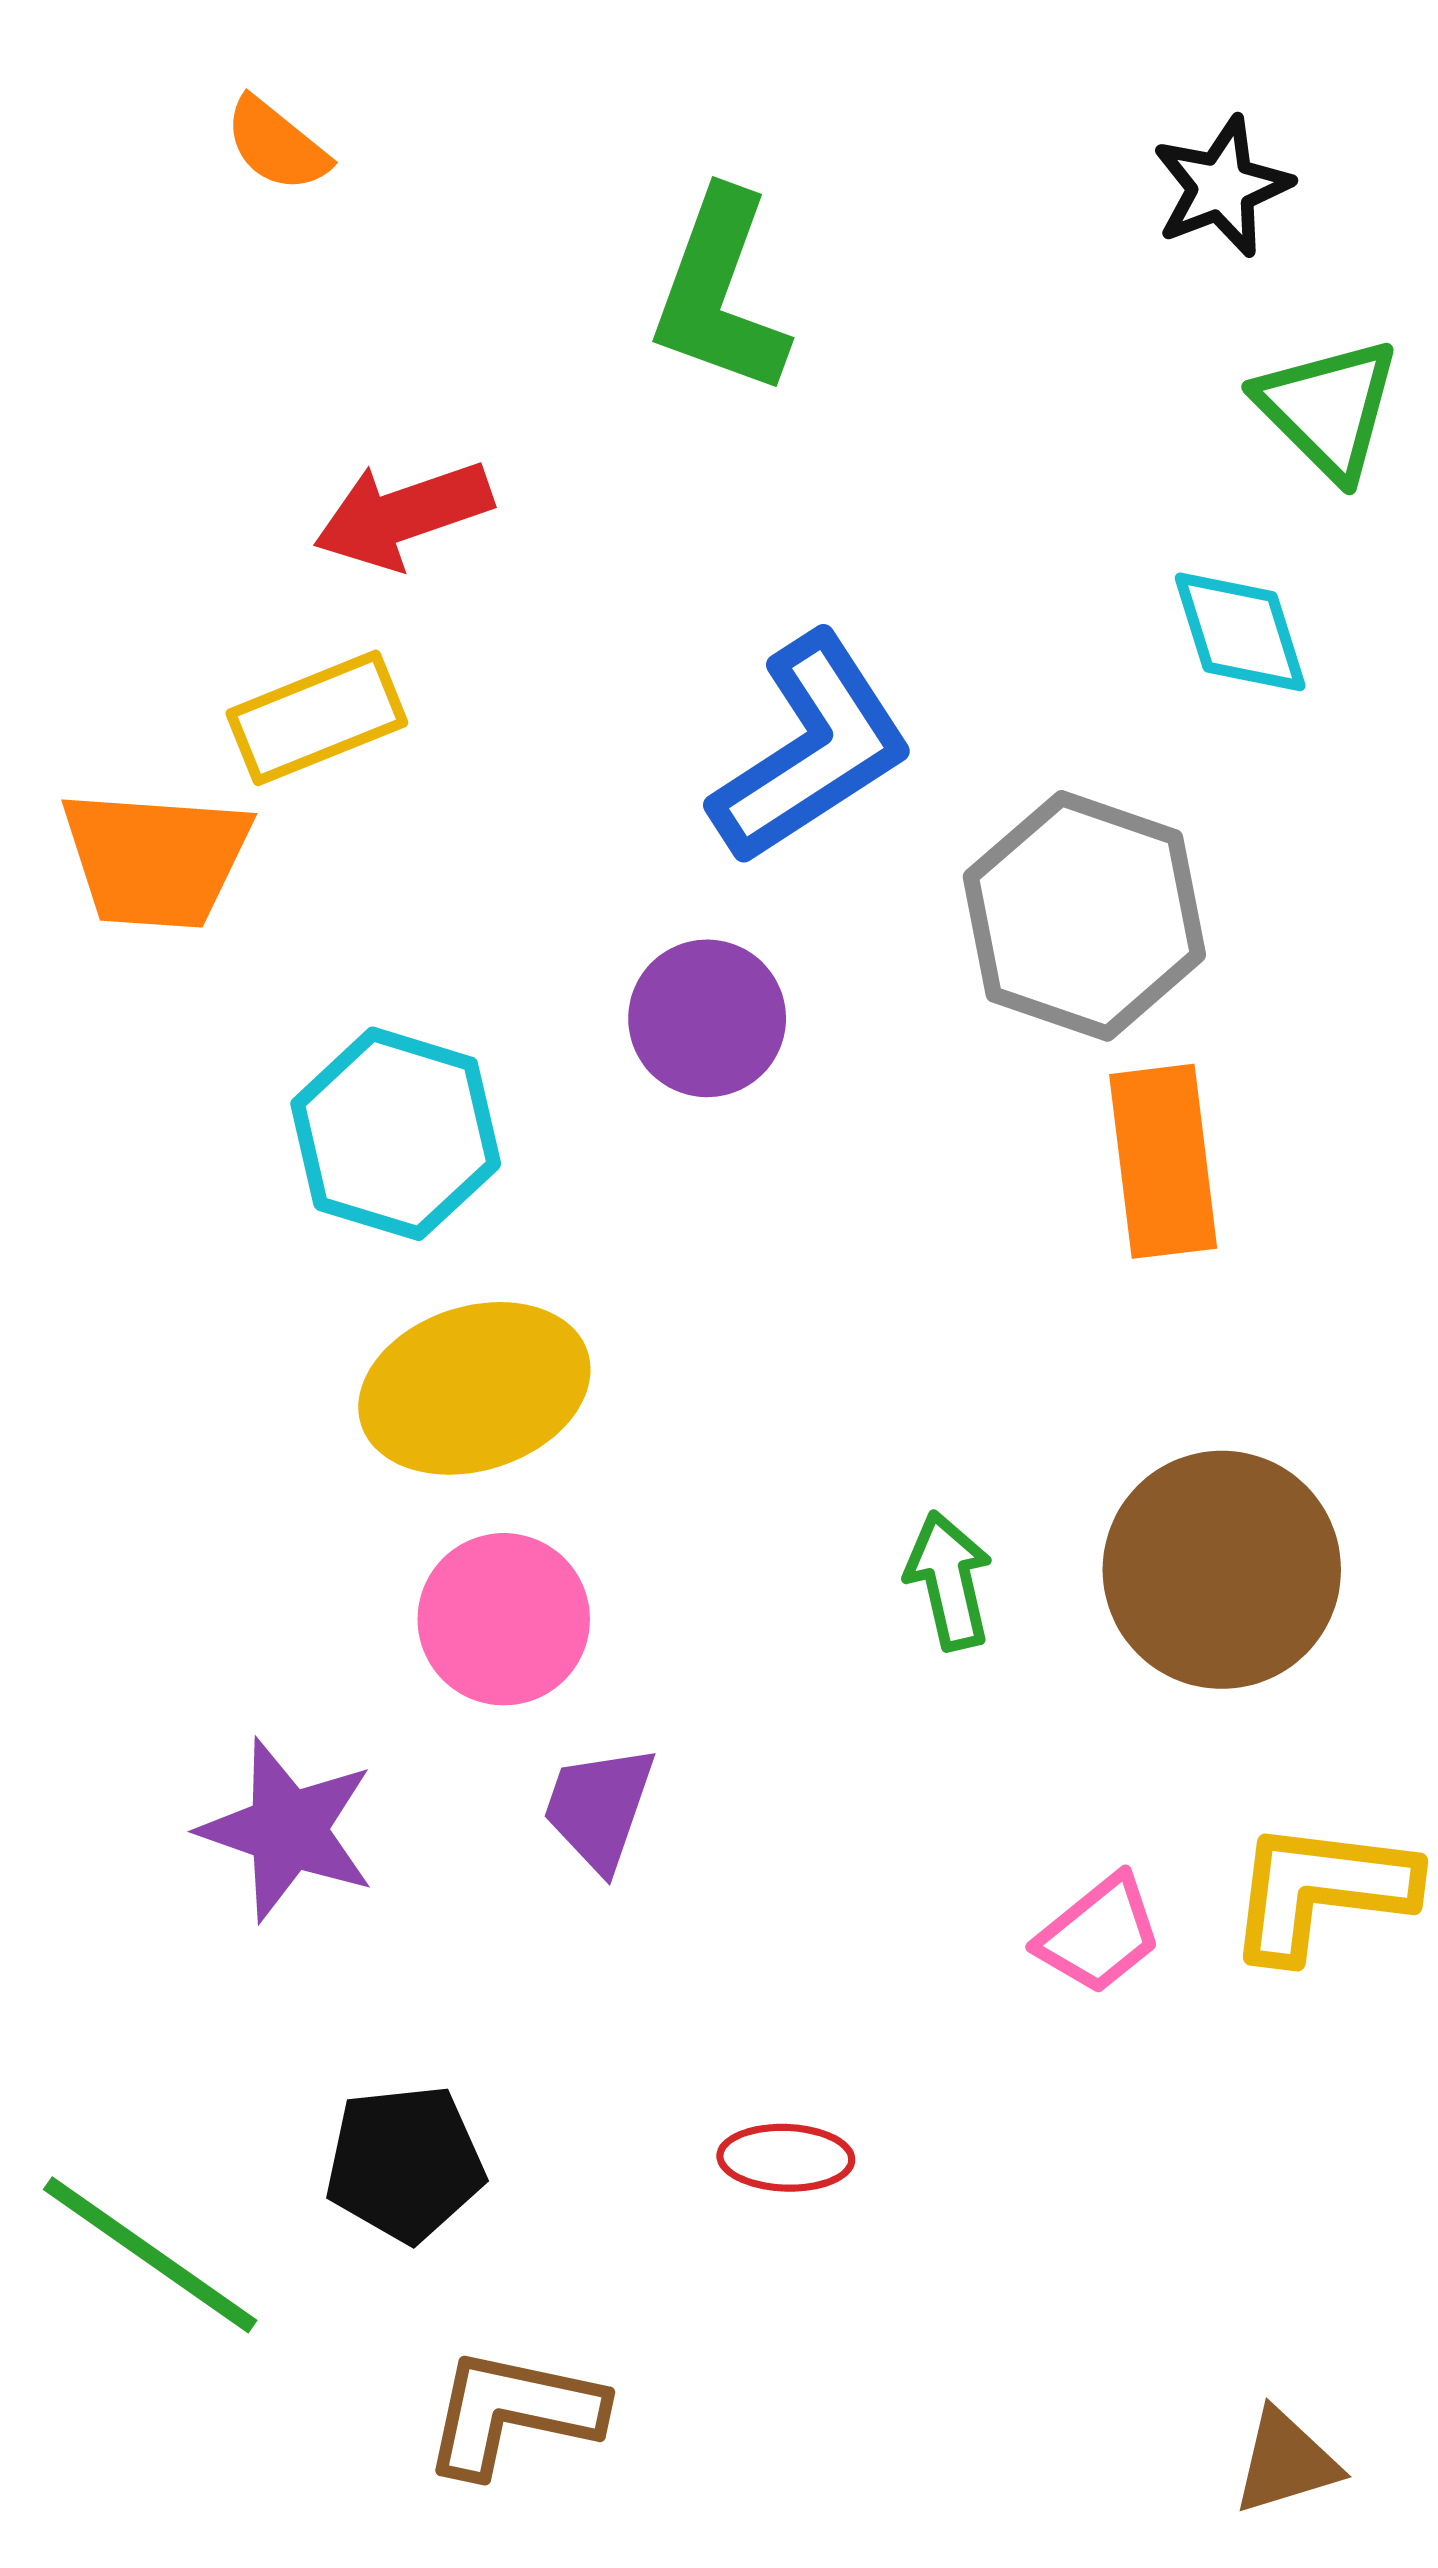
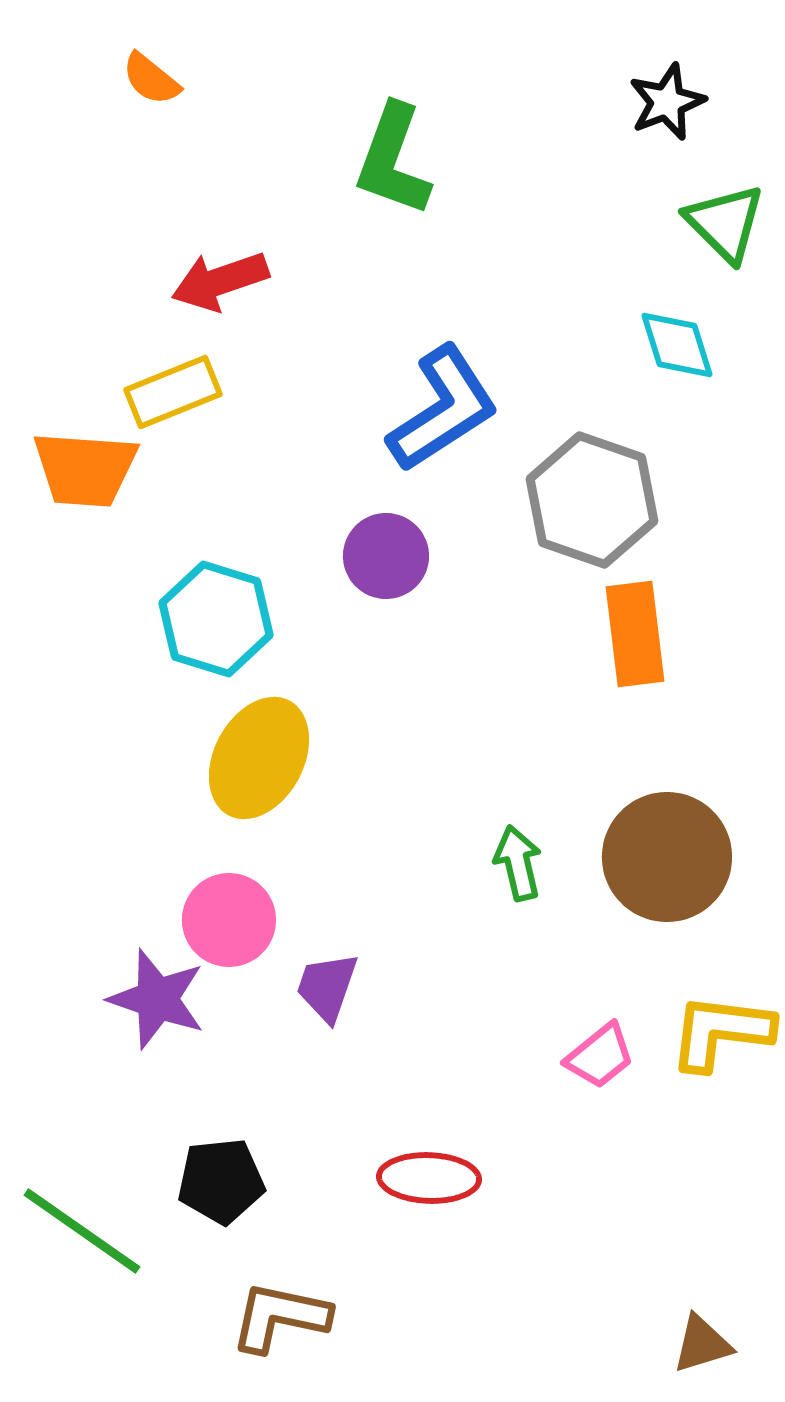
yellow ellipse: (474, 1388) -> (259, 758), turned -44
pink circle: (504, 1619) -> (229, 920), moved
red ellipse: (786, 2158) -> (429, 1178), size x1.4

